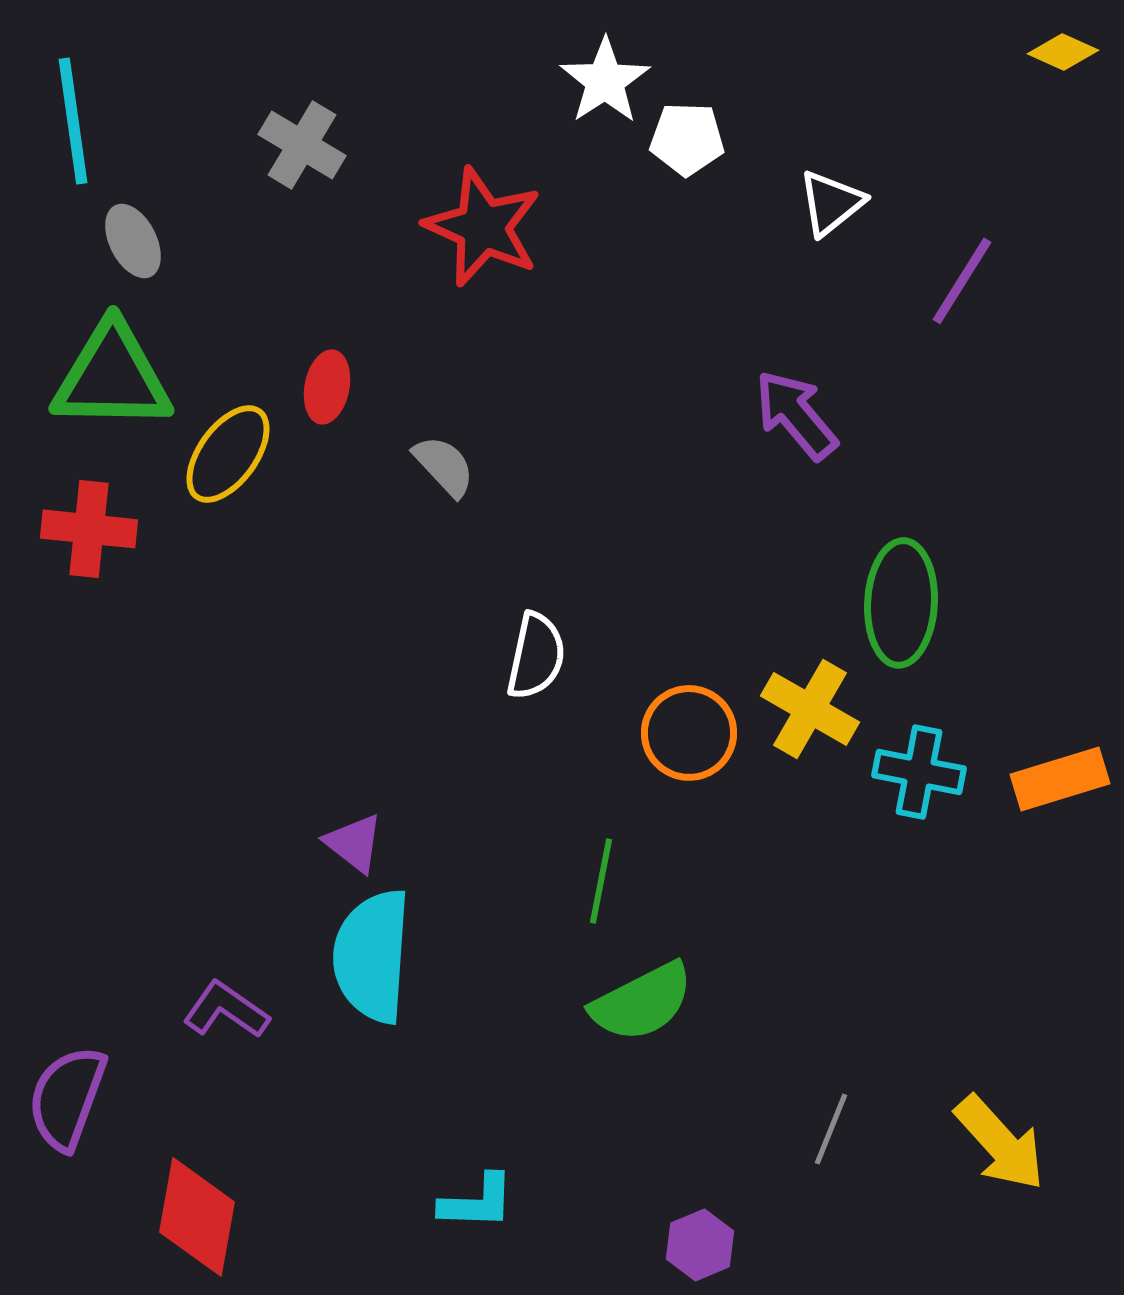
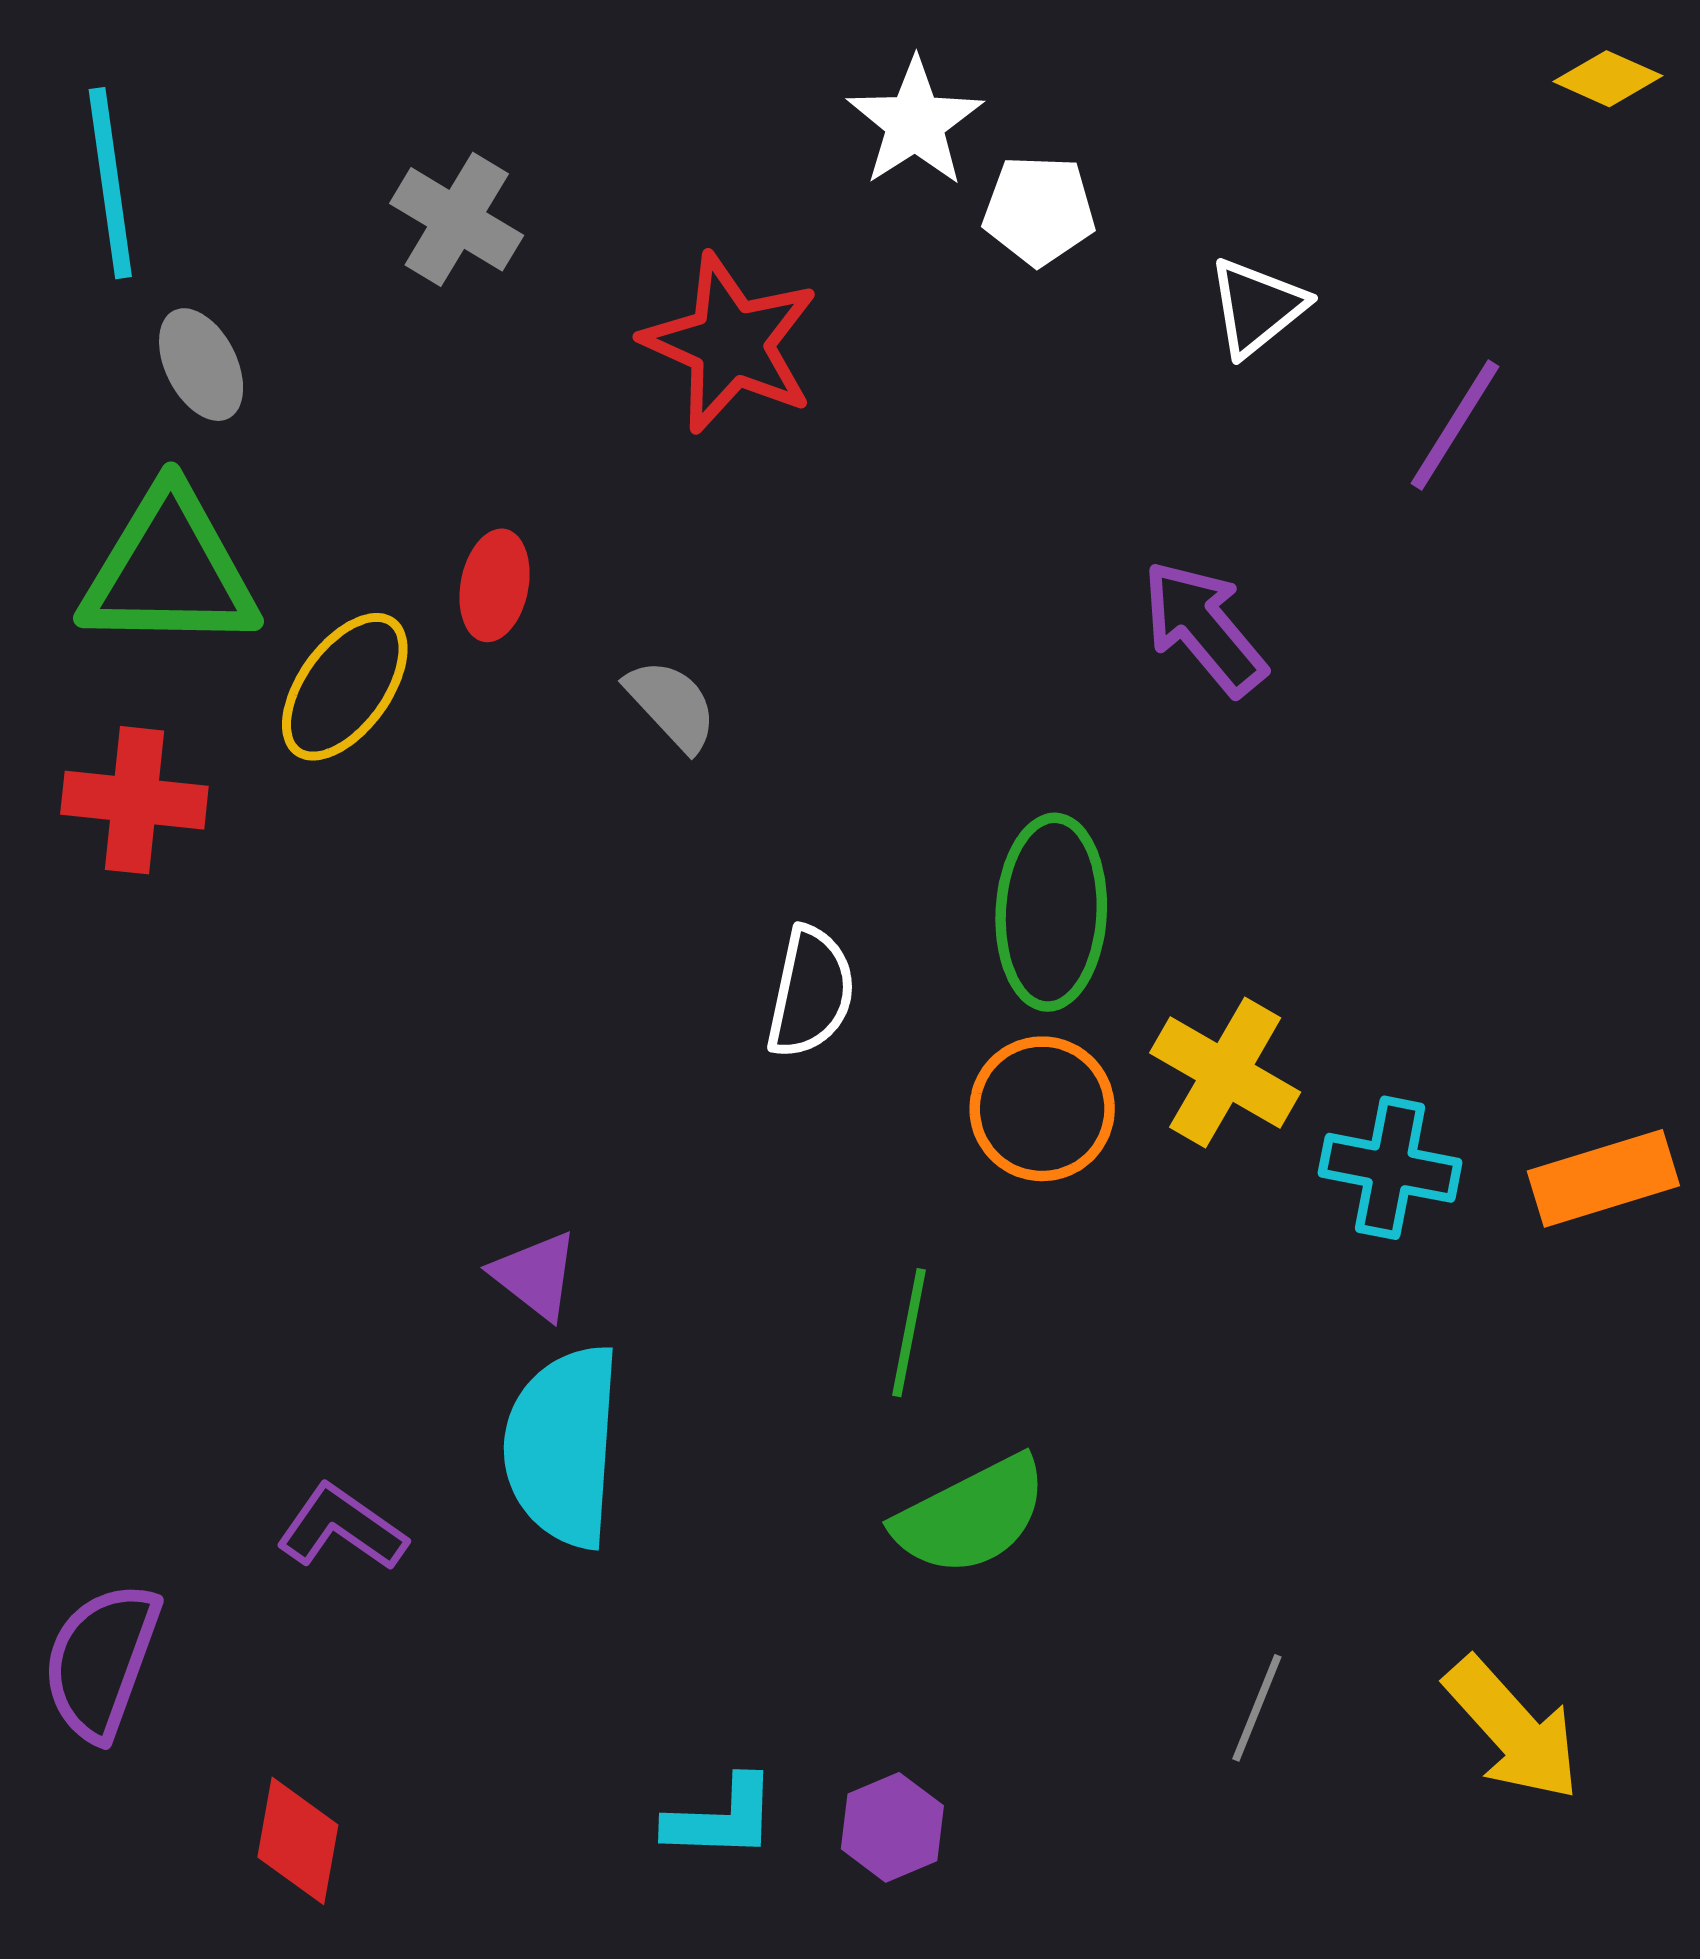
green ellipse: (901, 603) -> (1051, 912), moved
red diamond: (197, 1217) -> (298, 1841), size x0.7
purple hexagon: (700, 1245) -> (892, 1827), moved

